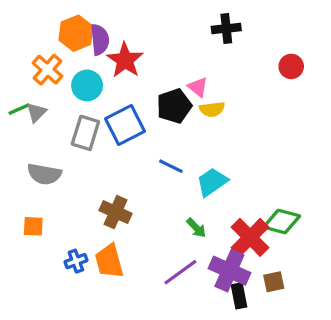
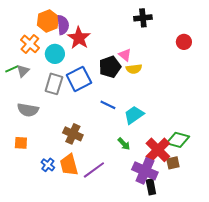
blue cross: (76, 261) -> (48, 165), turned -32
purple line: (180, 272) -> (94, 170), moved
brown square: (274, 282) -> (173, 163), moved

